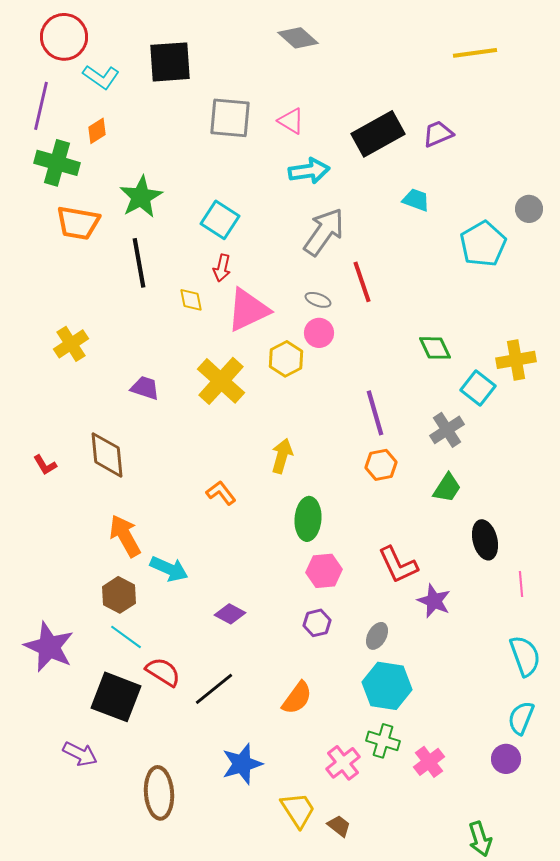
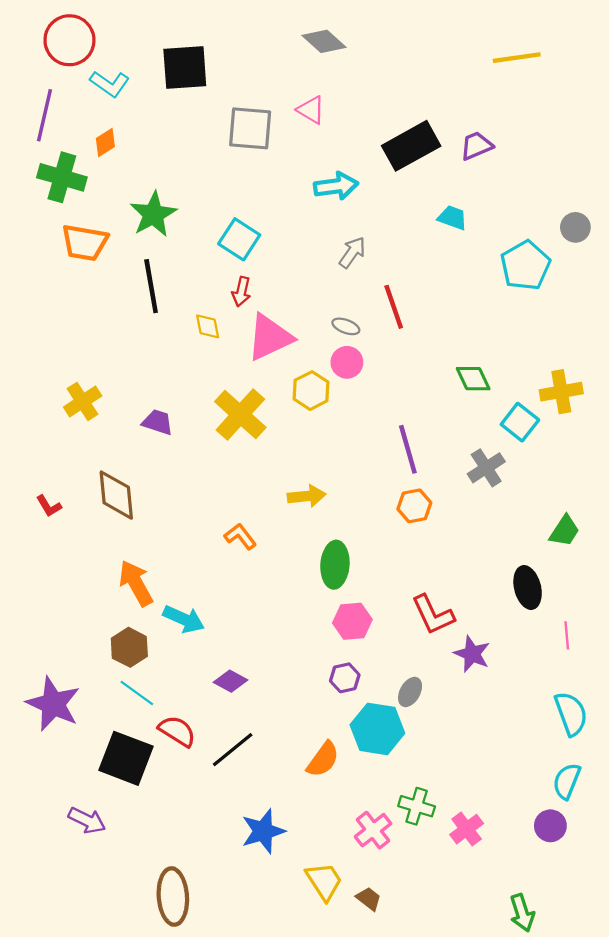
pink triangle: (291, 121) -> (311, 110), moved
gray arrow: (324, 232) -> (352, 252), size x0.6
yellow cross: (71, 344) -> (83, 401), moved
yellow arrow: (282, 456) -> (307, 496), turned 68
green trapezoid: (447, 488) -> (565, 531), moved
purple diamond: (230, 614) -> (231, 681), moved
cyan hexagon: (387, 686) -> (377, 729), moved
brown ellipse: (159, 793) -> (173, 897), moved

